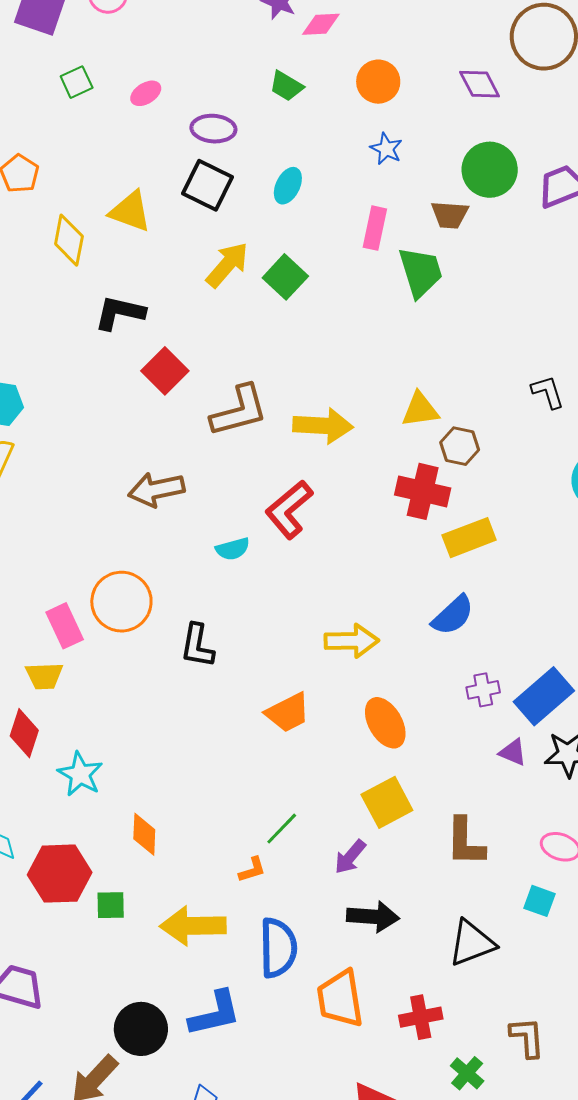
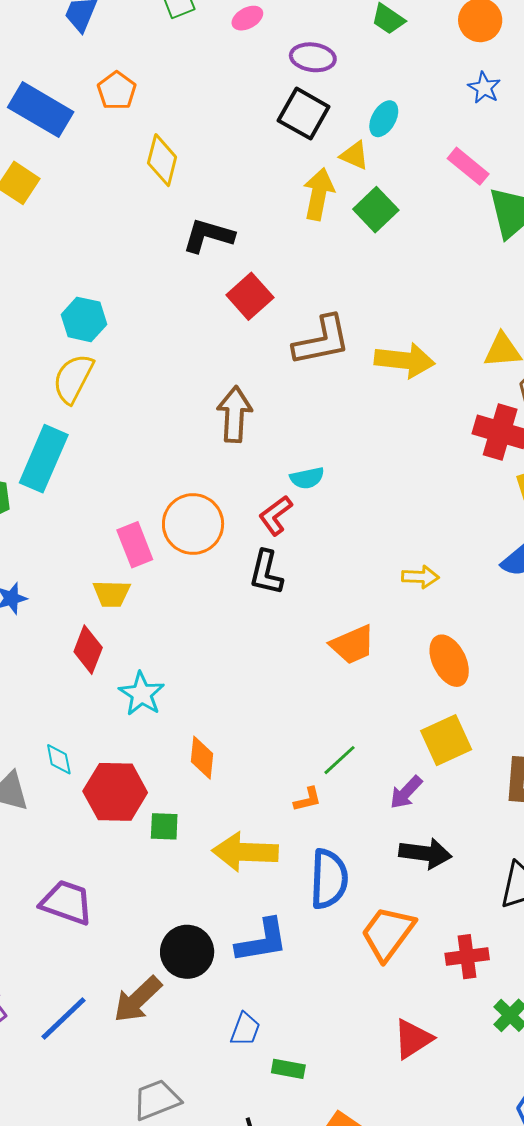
yellow triangle: (130, 211) -> (354, 155), moved, size x0.7
pink rectangle: (375, 228) -> (468, 166), turned -66
yellow arrow: (227, 265) -> (319, 194), turned -33
brown arrow: (156, 490) -> (234, 414), turned 102
red L-shape: (289, 510) -> (276, 515), moved, size x0.7
yellow arrow: (352, 641) -> (420, 577), size x0.7
orange trapezoid: (340, 999) -> (388, 933), turned 42

